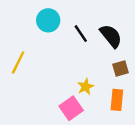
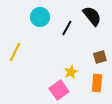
black line: (81, 34) -> (67, 28), turned 63
black semicircle: (111, 36) -> (92, 16), moved

